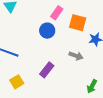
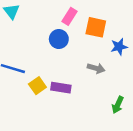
purple rectangle: (47, 70) -> (61, 88), turned 63
yellow square: (17, 82) -> (37, 86), moved

